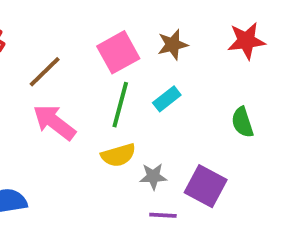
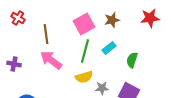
brown line: (45, 72) -> (46, 34), turned -54
green semicircle: (242, 122) -> (132, 60), moved, turned 35

